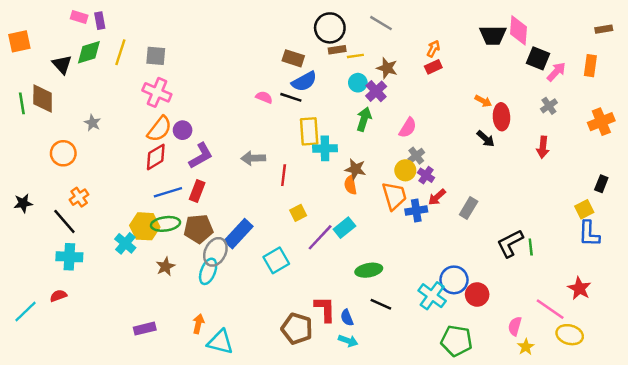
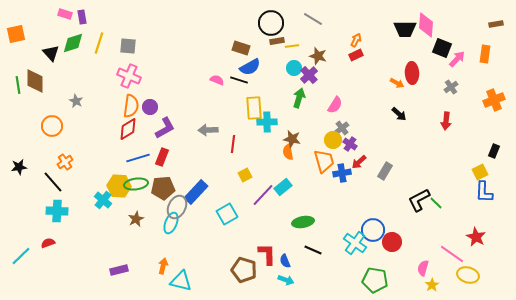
red ellipse: (501, 117) -> (412, 73), moved
orange semicircle: (159, 129) -> (131, 106), turned -30
green line: (531, 247) -> (436, 203), turned -40

